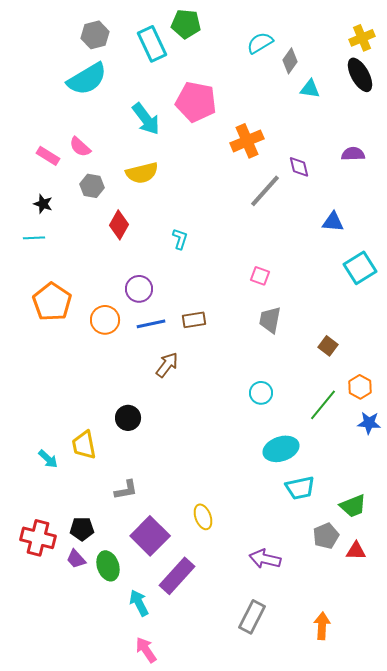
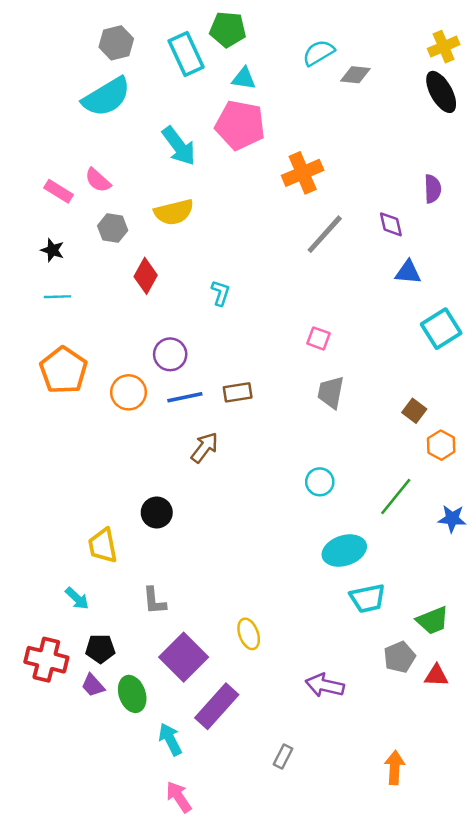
gray diamond: (290, 61) -> (355, 75), turned 60
cyan triangle: (310, 89) -> (244, 78), moved
purple semicircle: (353, 154) -> (433, 189), turned 90
purple diamond: (299, 167) -> (391, 224), moved
cyan line: (34, 238) -> (57, 297), moved
brown square: (328, 346) -> (414, 411), moved
orange hexagon: (360, 387) -> (441, 445), moved
cyan arrow: (48, 459) -> (77, 598), moved
gray L-shape: (126, 490) -> (154, 601), turned 95
gray rectangle: (252, 617) -> (283, 757), moved, size x0.6

